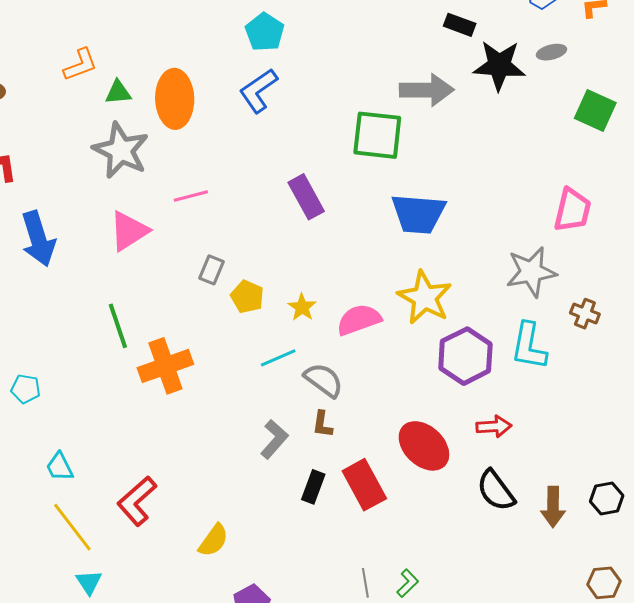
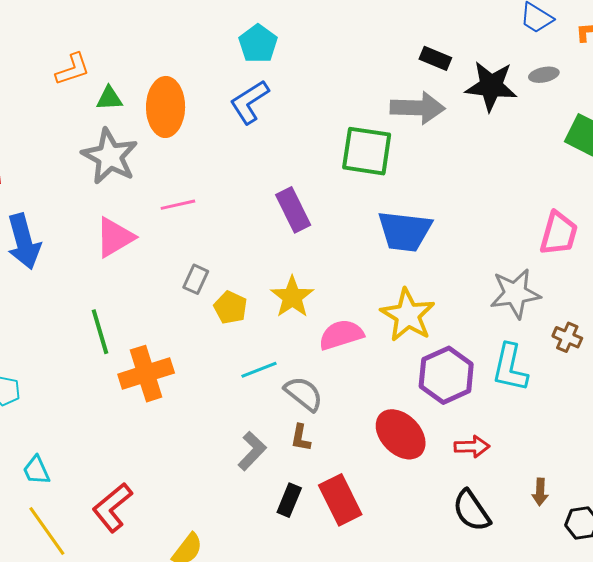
black rectangle: (460, 25) -> (435, 58), moved
yellow star: (302, 307) -> (292, 297), moved, size x1.5
red ellipse: (424, 446) -> (401, 434), moved
brown arrow: (553, 507) -> (540, 492), moved, size x0.7

